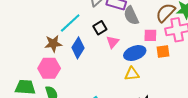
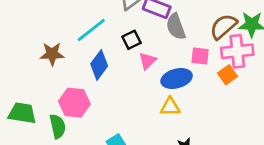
brown star: (53, 44) -> (52, 54), moved
orange square: (163, 52) -> (228, 75), moved, turned -32
pink hexagon: (49, 68) -> (74, 103), moved

